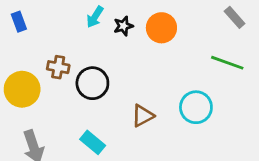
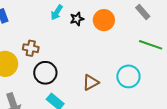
gray rectangle: (235, 17) -> (143, 12), moved
black circle: (92, 83) -> (45, 73), moved

